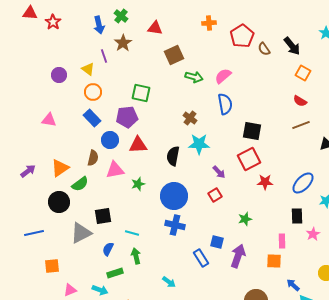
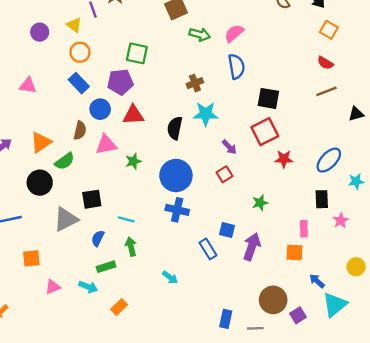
brown cross: (190, 118) -> (195, 83), turned 32

